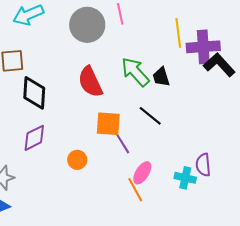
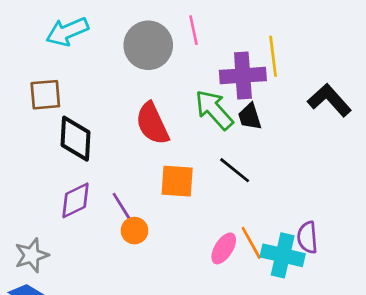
purple cross: (203, 47) -> (243, 75), moved
purple line: (122, 143) -> (122, 207), moved
cyan cross: (185, 178) -> (283, 255), size x1.4
orange line: (135, 190) -> (251, 243), moved

